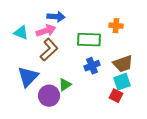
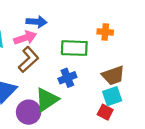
blue cross: (92, 66) -> (67, 78), moved
green triangle: (65, 85) -> (47, 100), size x1.6

